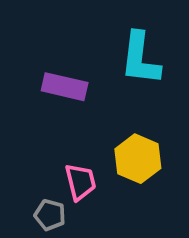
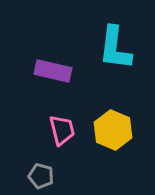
pink trapezoid: (80, 182) -> (62, 130), moved

